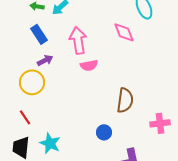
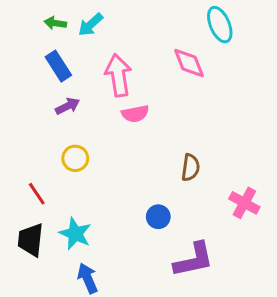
yellow circle: (32, 82) -> (75, 158), moved, size x0.7
brown semicircle: (125, 100) -> (191, 168), size x0.7
pink cross: (160, 123) -> (244, 203), turned 36

